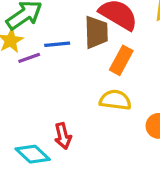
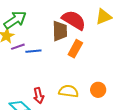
blue line: (57, 44) -> (33, 51), moved
yellow semicircle: (115, 100) -> (69, 91), moved

